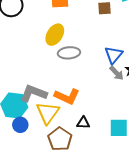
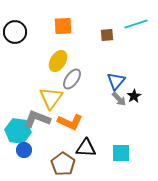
gray ellipse: (69, 53) -> (72, 79), turned -50
yellow triangle: (48, 113) -> (51, 98), moved
black triangle: (83, 123) -> (86, 148), size x1.5

